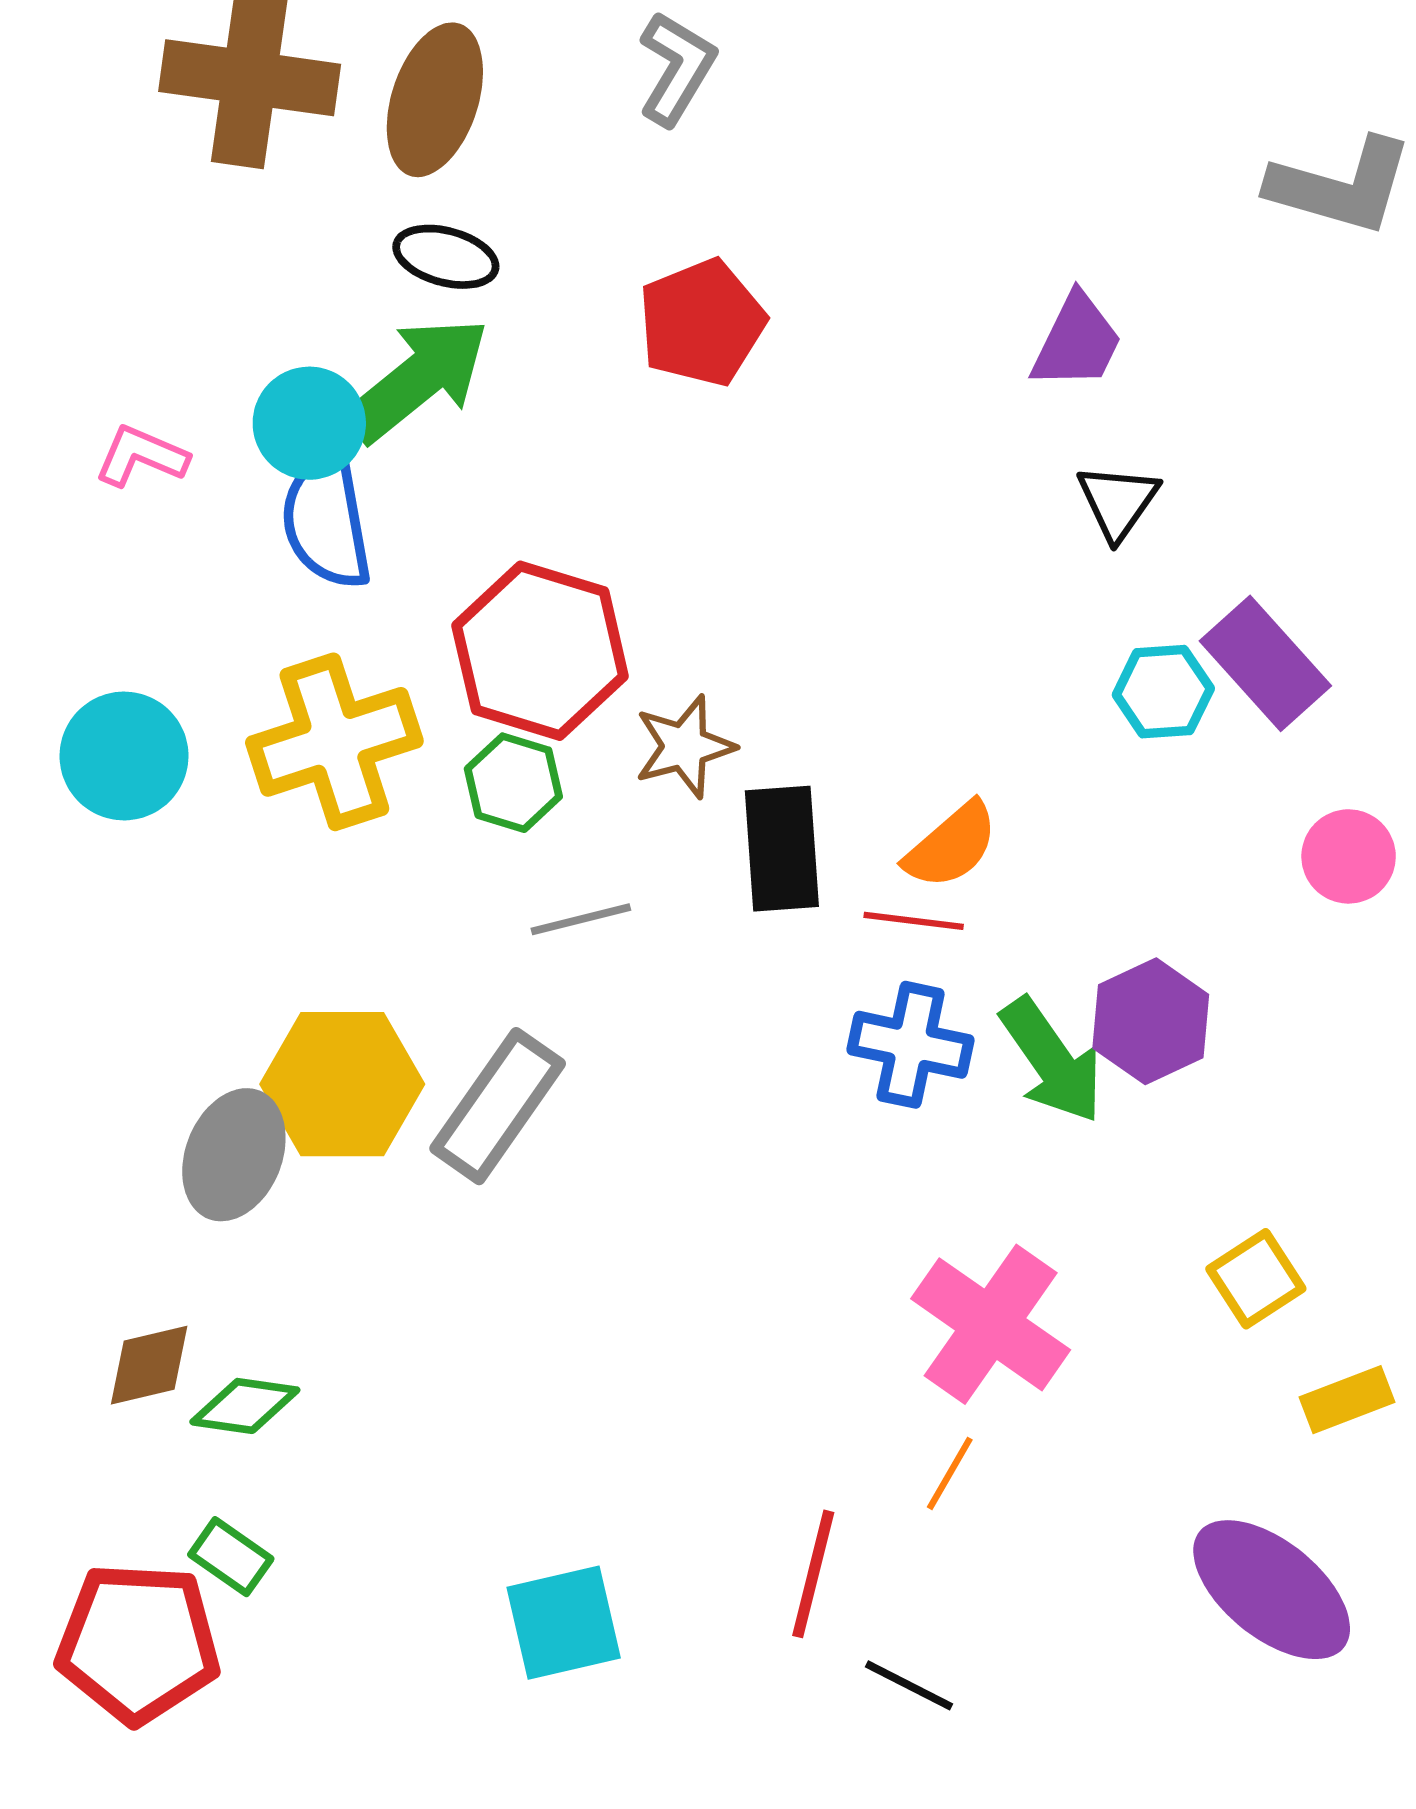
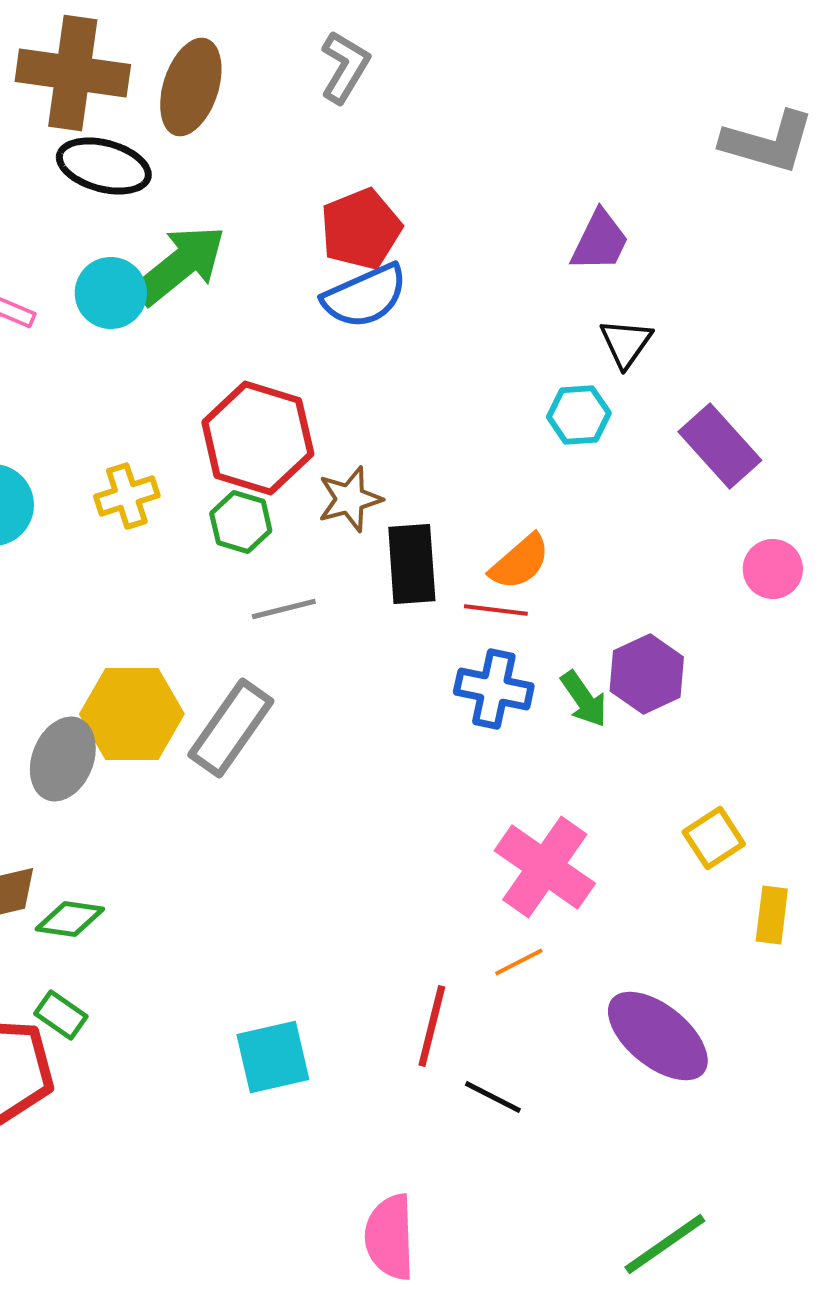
black ellipse: (446, 257) -> (104, 166), moved, size x1.4
blue semicircle: (327, 521) -> (365, 296), moved, turned -104
cyan hexagon: (1163, 692) -> (579, 415), moved
yellow cross: (334, 742) -> (127, 496), size x0.6
green arrow: (1052, 1061) -> (584, 699), size x0.7
yellow rectangle: (1347, 1400) -> (772, 915), turned -62
orange line: (950, 1473) -> (519, 962), turned 33
purple ellipse: (1272, 1590) -> (658, 1036), moved

